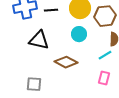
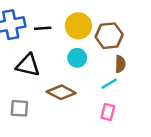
gray square: (34, 84) -> (19, 108), moved

